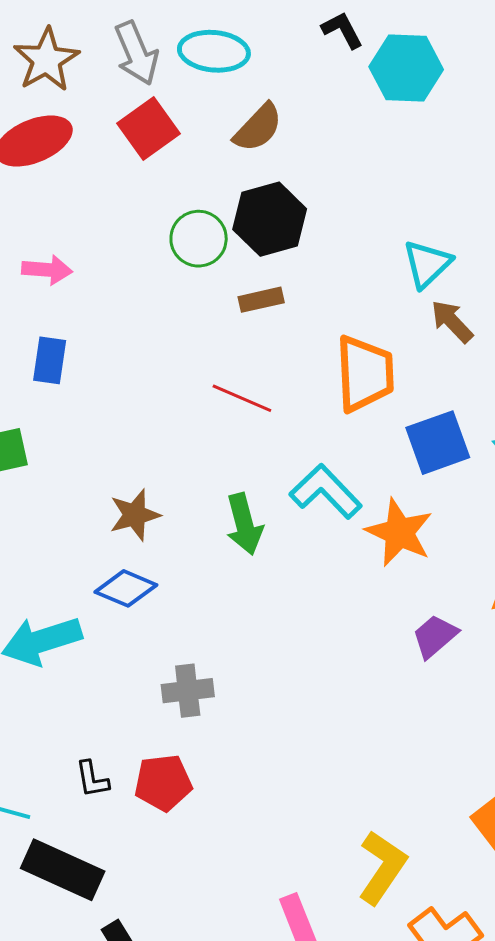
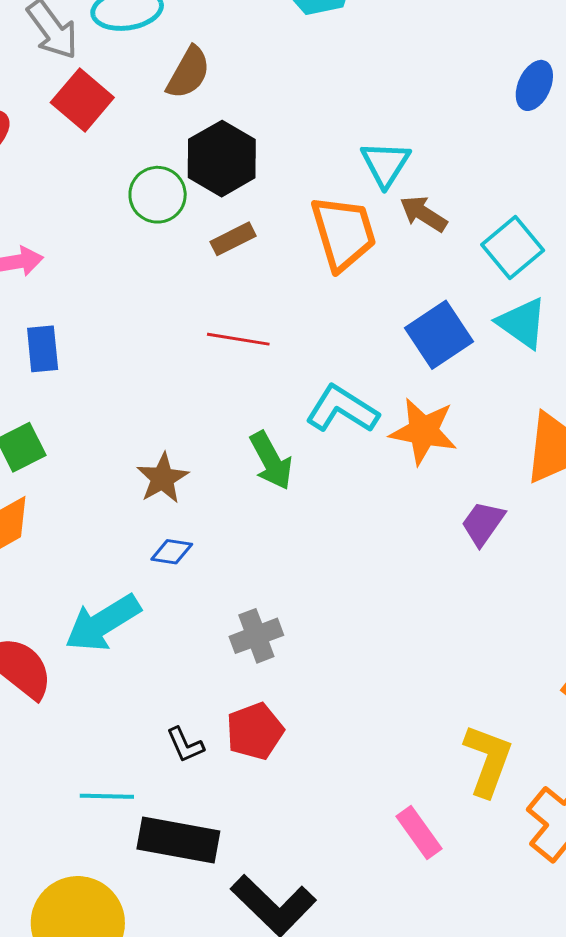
orange trapezoid: (365, 374) -> (343, 233), moved
blue diamond: (126, 588) -> (172, 552), size x0.7

